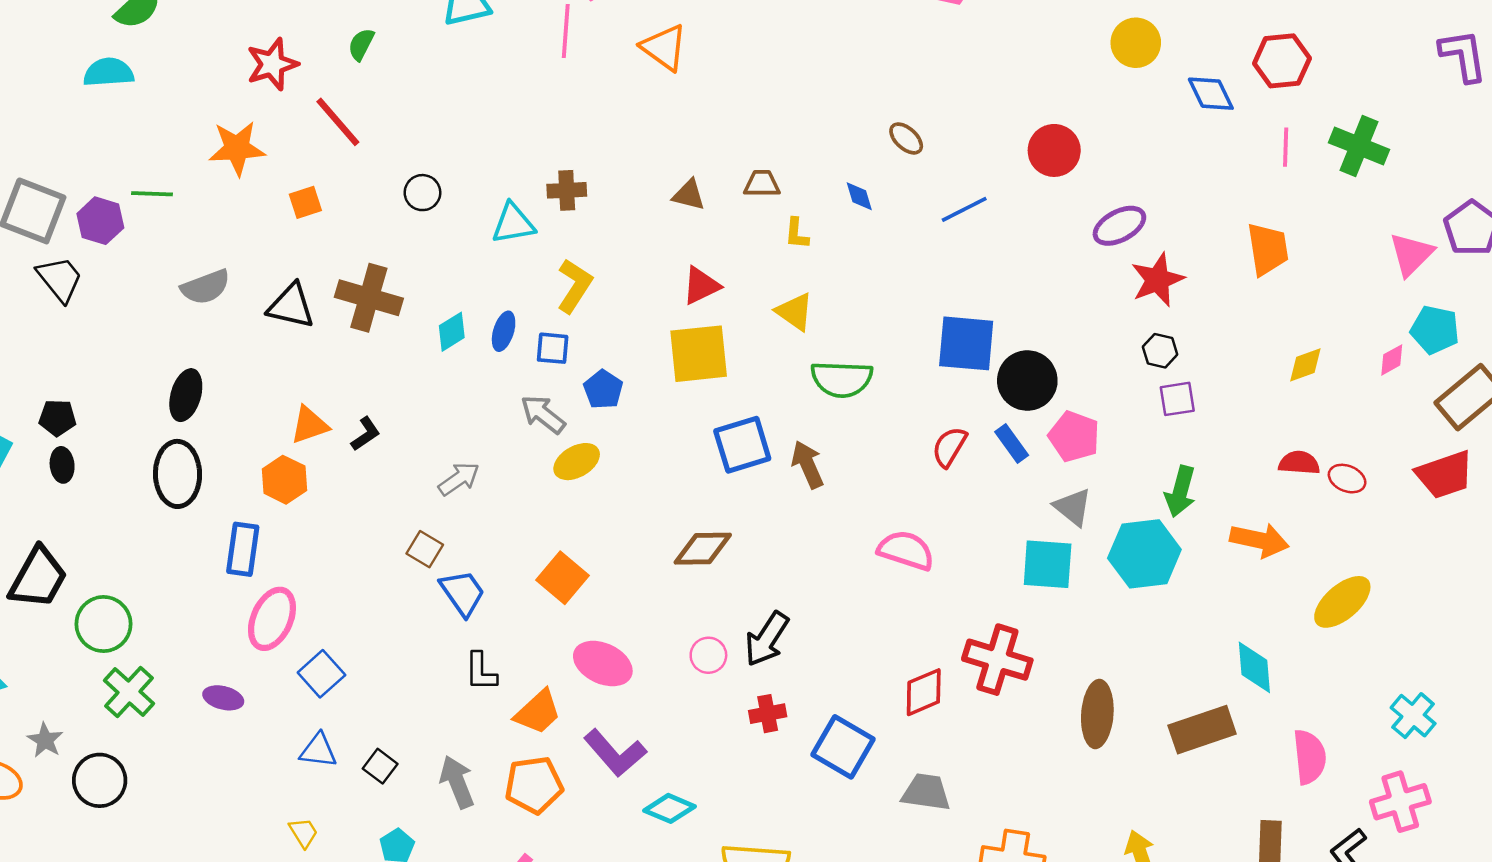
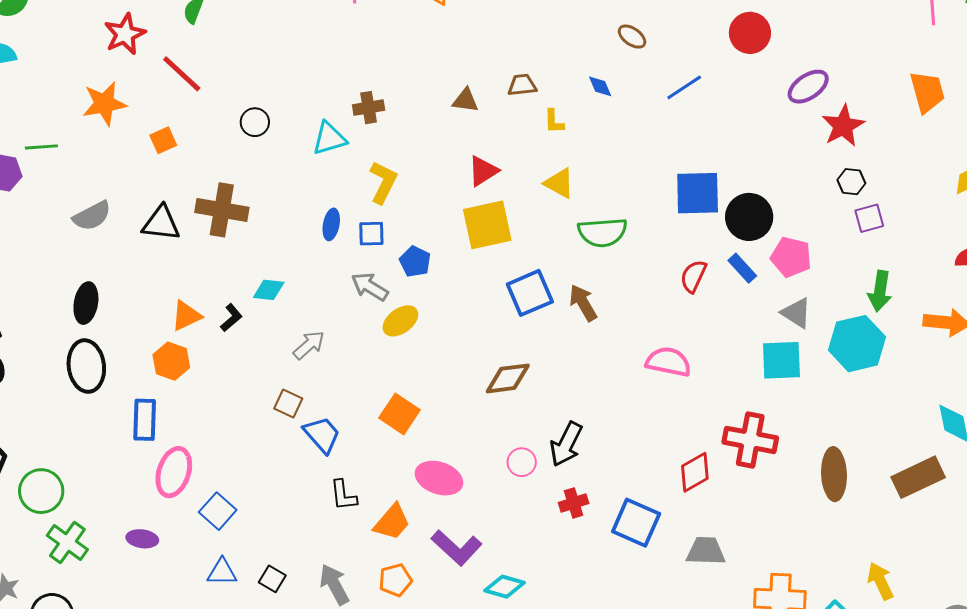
cyan diamond: (452, 332) -> (269, 290), moved, turned 44
orange pentagon: (534, 785) -> (395, 580), size x0.7

